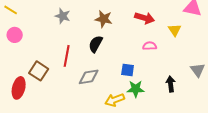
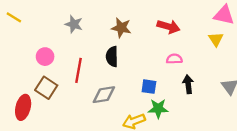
yellow triangle: (175, 30) -> (216, 39), moved
pink circle: (15, 35) -> (45, 57), moved
black semicircle: (96, 44) -> (112, 57), turned -30
black arrow: (171, 84) -> (188, 84), moved

